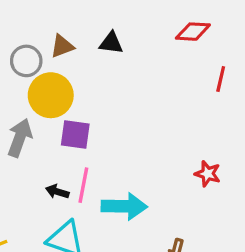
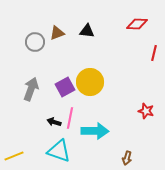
yellow circle: (51, 95) -> (90, 82), moved
purple square: (75, 134) -> (65, 87), turned -36

